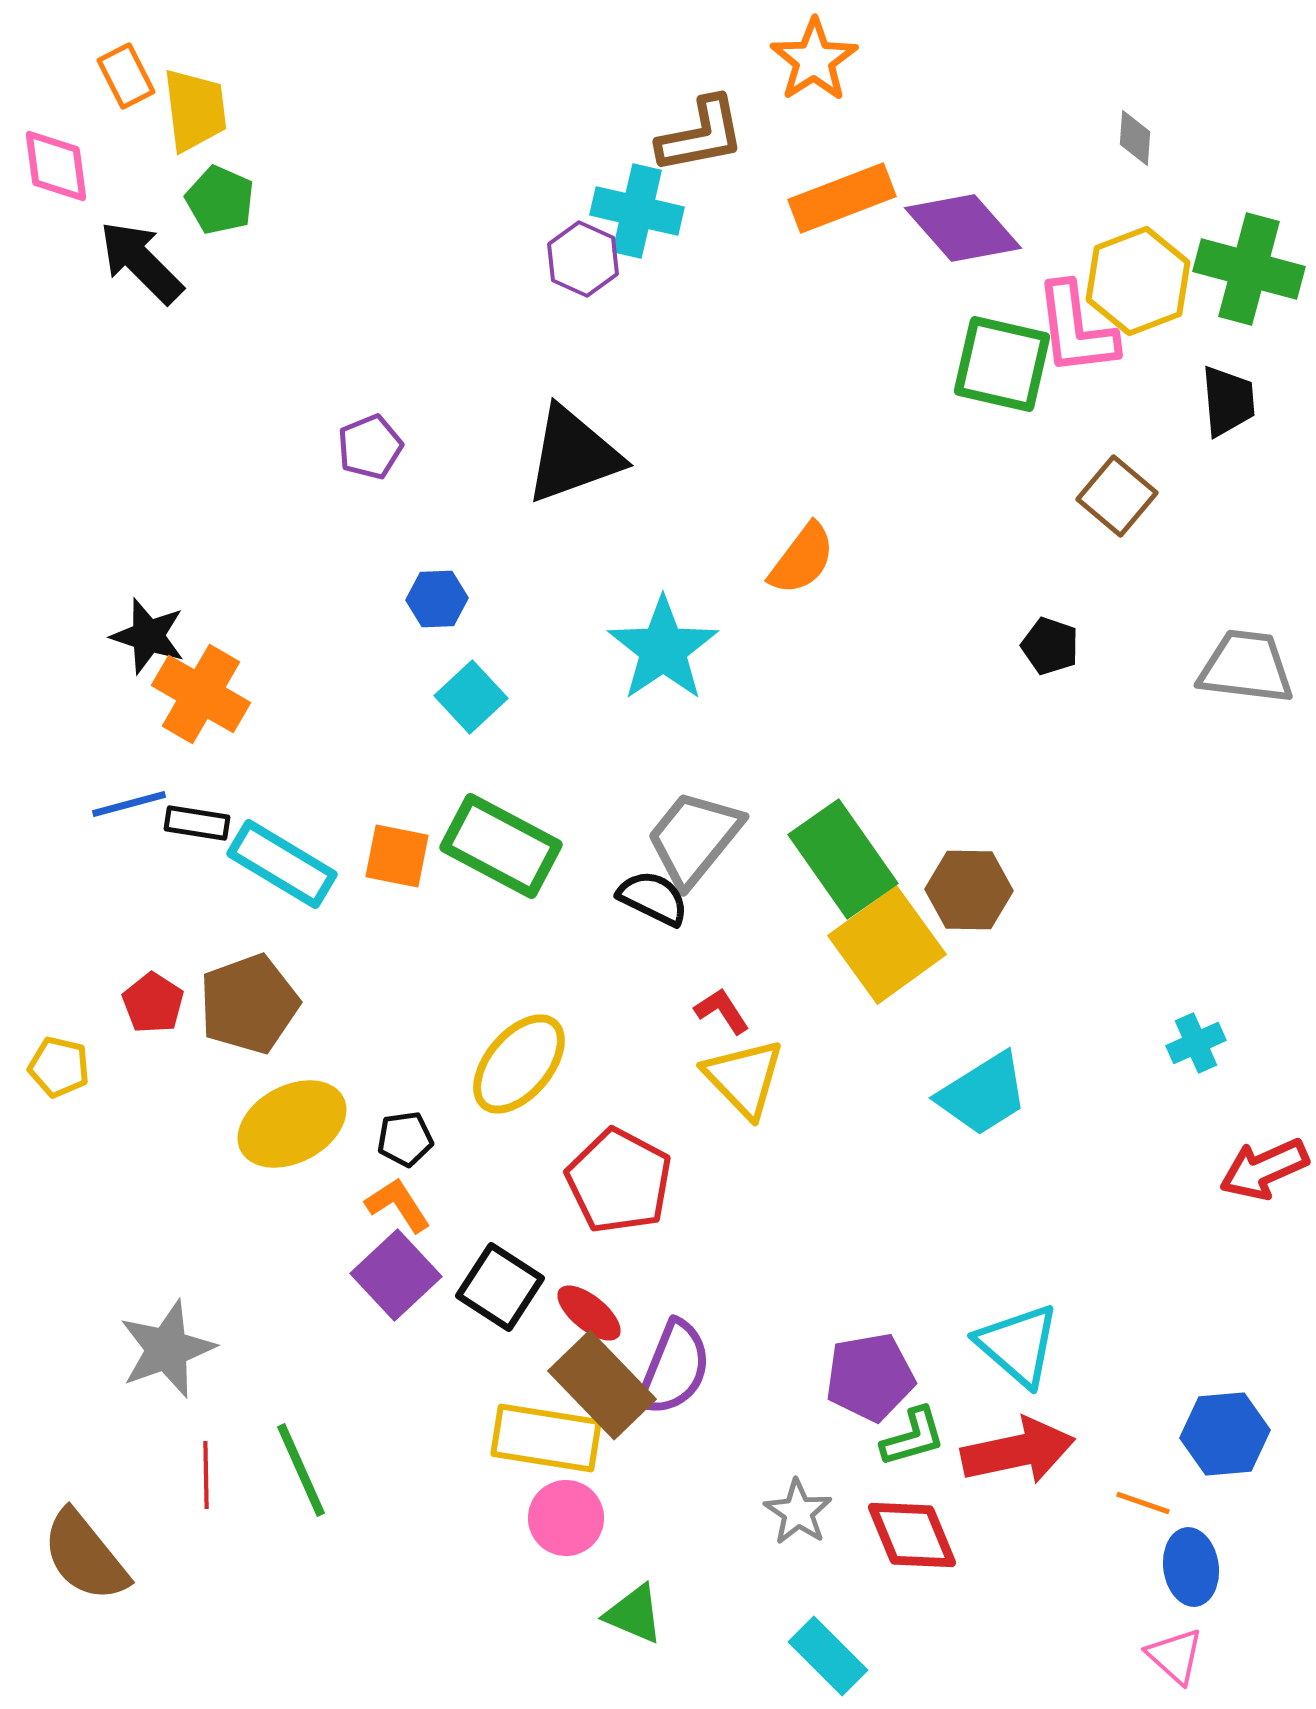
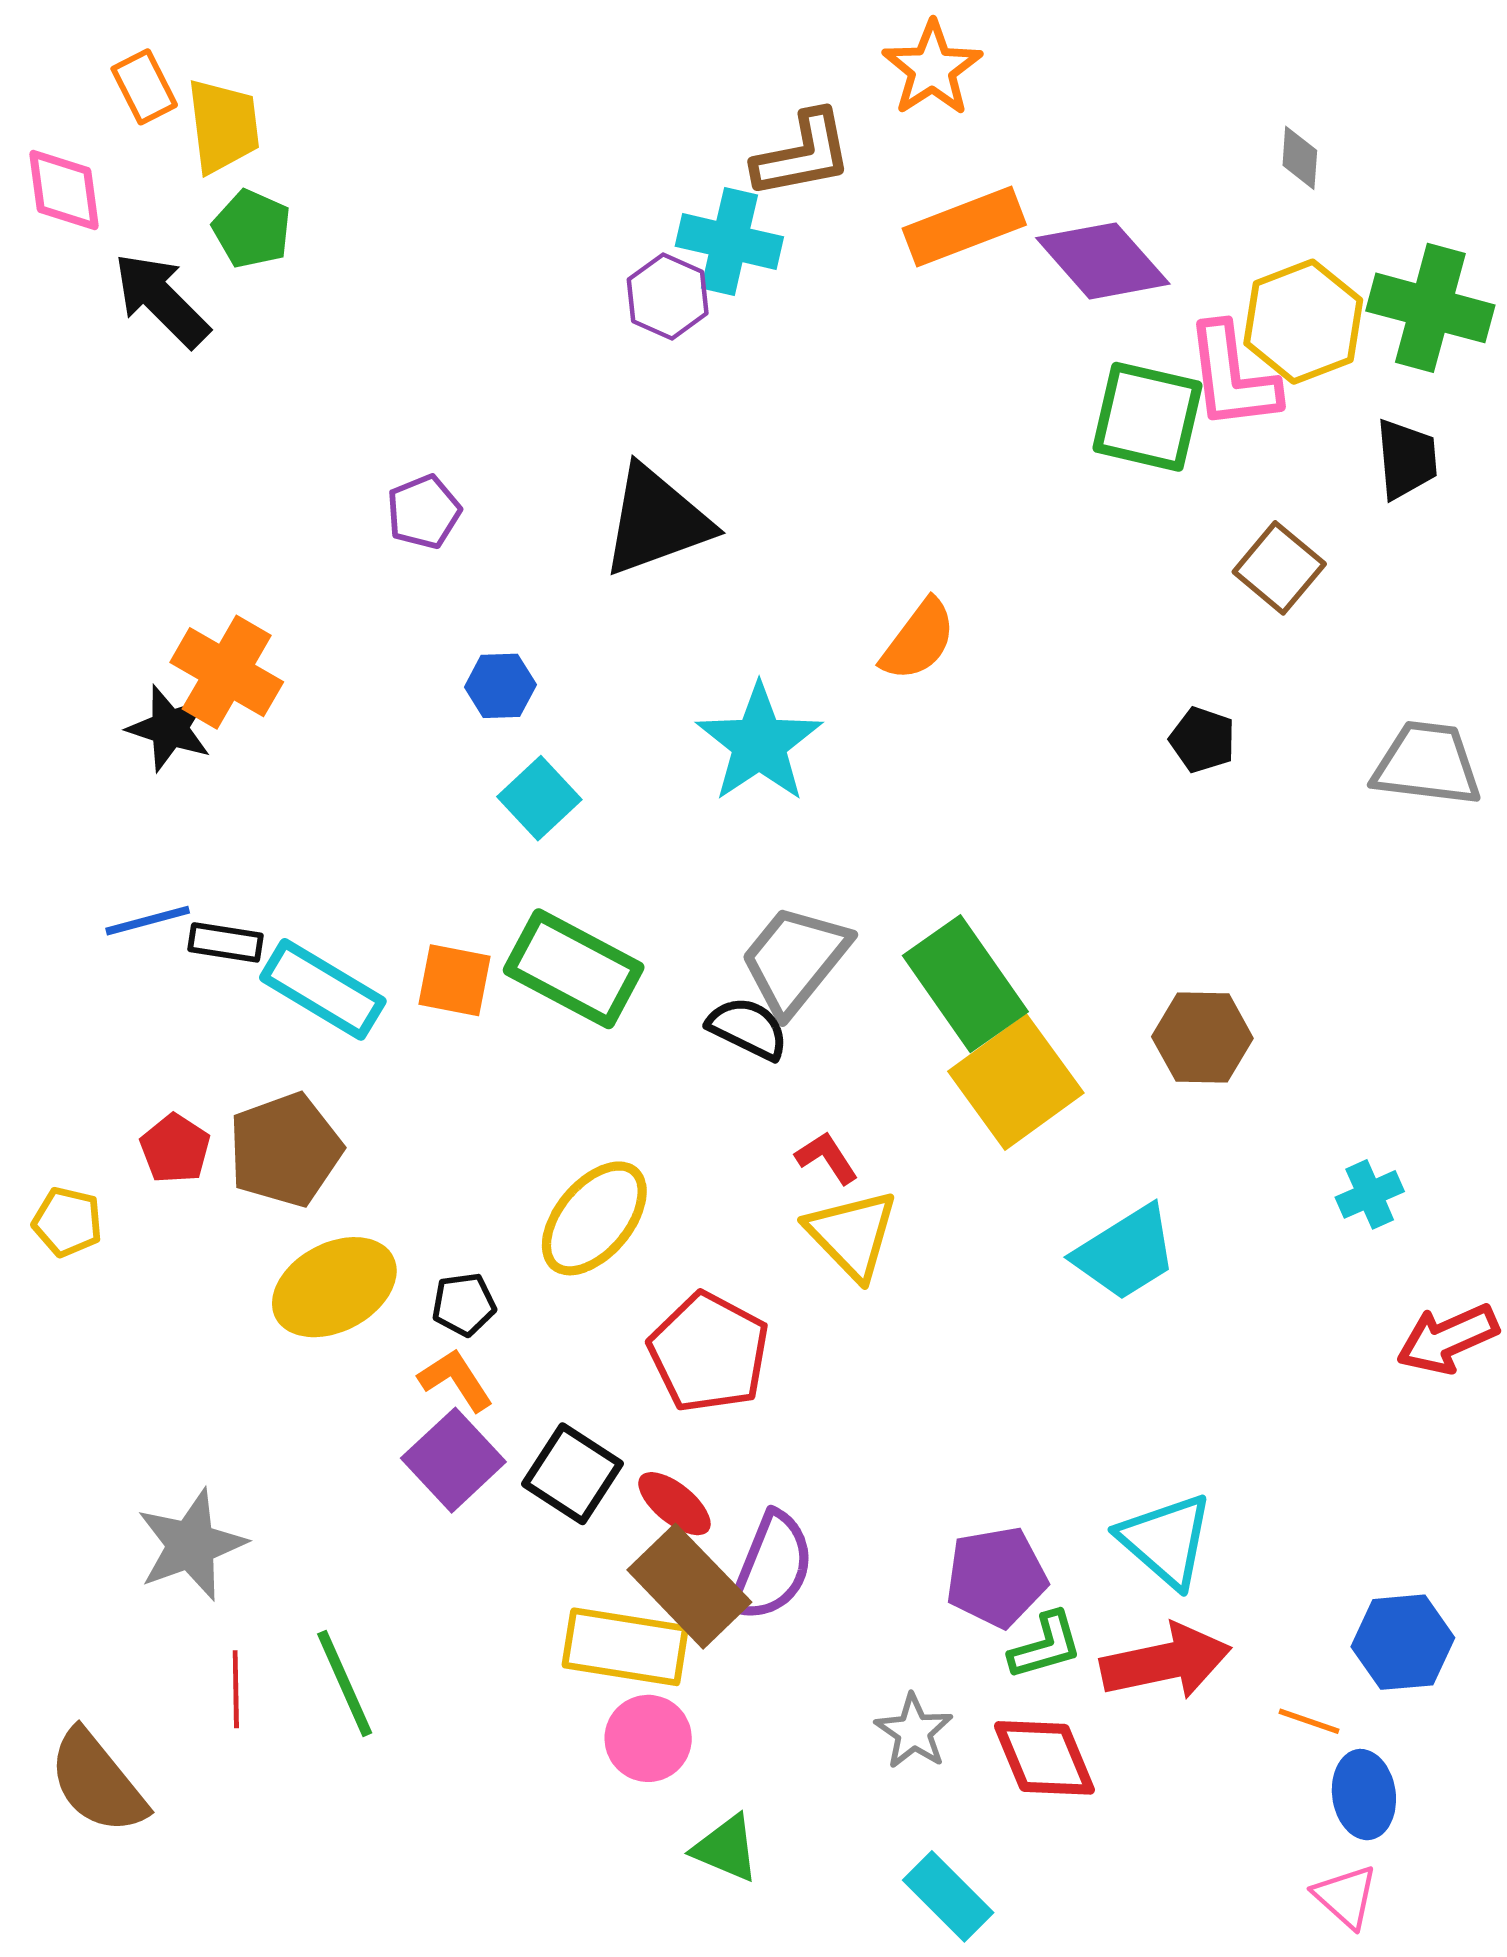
orange cross: (201, 694) -> (227, 672), moved
brown hexagon: (969, 890) -> (1202, 1037), moved

